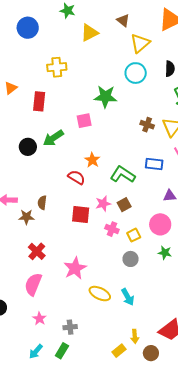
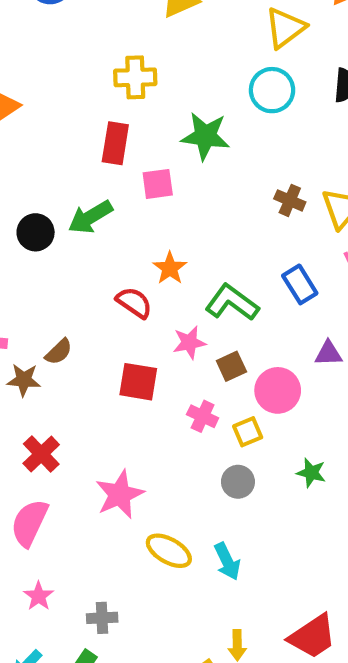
yellow cross: (57, 67) -> (135, 77), moved
red rectangle: (39, 101) -> (115, 143), moved
blue rectangle: (154, 164) -> (300, 284), turned 48
brown semicircle: (42, 203) -> (59, 352), turned -144
pink star: (103, 204) -> (189, 343), moved
pink circle: (160, 224) -> (278, 390), moved

